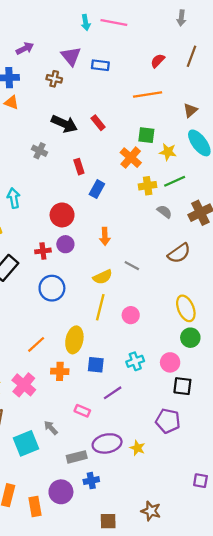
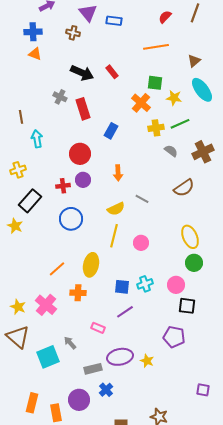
red rectangle: (79, 167) -> (83, 109), moved, size x1.5
blue square: (96, 365) -> (122, 287), moved
blue cross: (91, 481) -> (106, 390), turned -32

